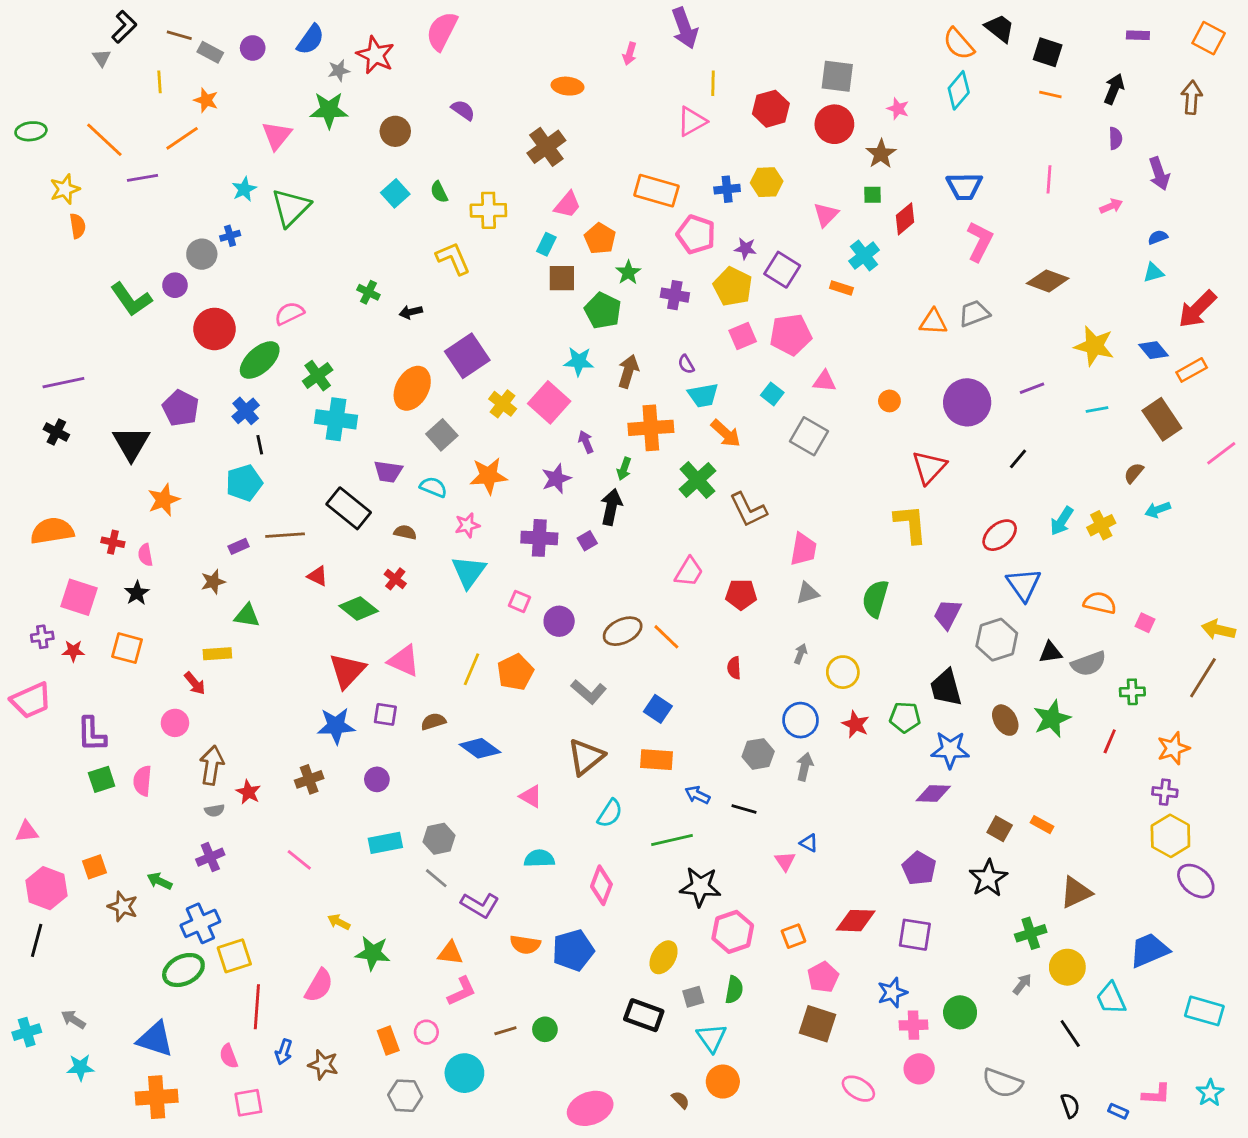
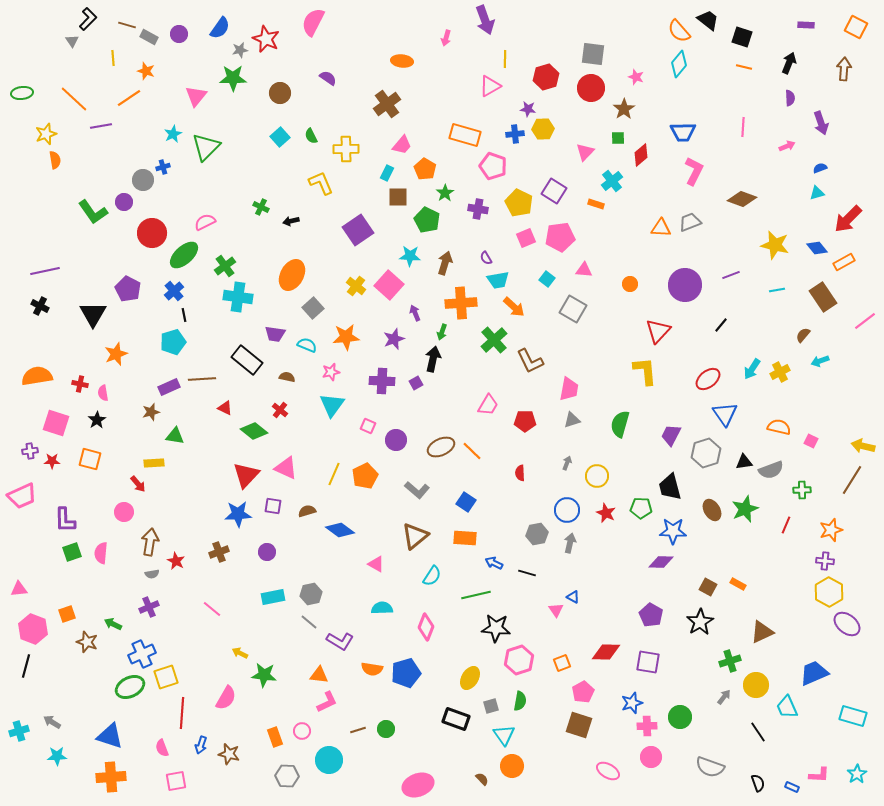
purple star: (745, 248) -> (528, 109), moved
purple square: (467, 356) -> (358, 230), moved
purple rectangle: (239, 546) -> (169, 387), size x1.5

